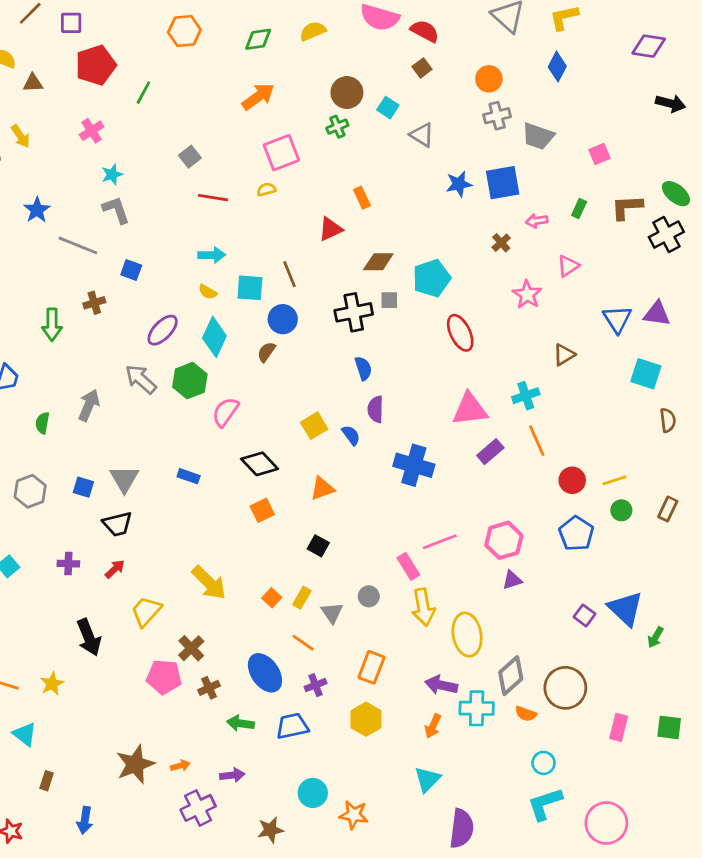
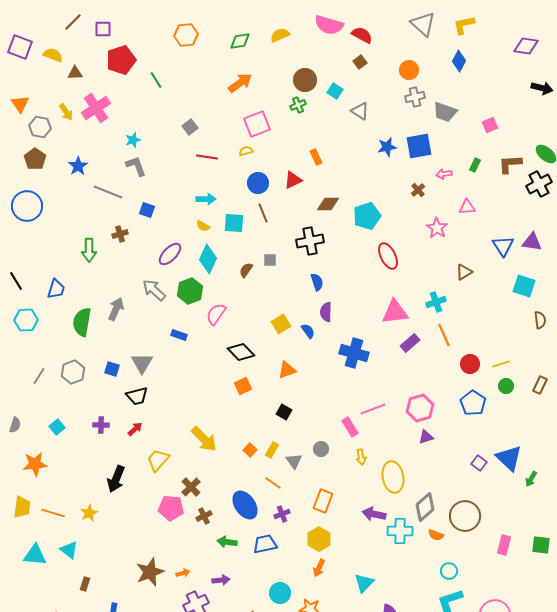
green line: (143, 93) -> (156, 80), turned -60
pink cross: (92, 131) -> (96, 108), moved, size x1.6
pink triangle: (568, 266) -> (467, 207), turned 30
gray square: (389, 300) -> (270, 260), moved
blue circle: (283, 319) -> (258, 183), moved
green semicircle: (42, 423) -> (82, 322), size x1.8
blue rectangle: (189, 476) -> (179, 335), moved
yellow arrow: (423, 607) -> (361, 457), size x0.6
black arrow: (89, 637) -> (116, 479), turned 44
orange arrow: (433, 726) -> (319, 568), moved

